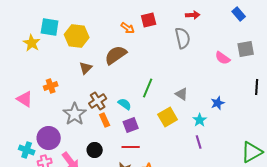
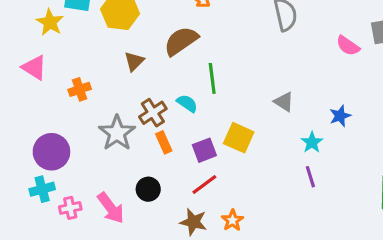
green line: (148, 88) -> (212, 78), moved, turned -30
pink triangle: (25, 99) -> (34, 68), moved
cyan semicircle: (125, 104) -> (187, 103), moved
yellow square: (168, 117) -> (239, 138), moved, turned -36
purple circle: (49, 138) -> (51, 152), moved
red line: (131, 147) -> (204, 185), turned -36
cyan cross: (27, 150) -> (42, 189), turned -35

